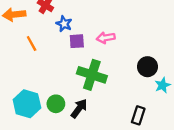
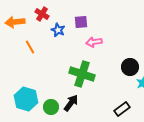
purple square: (77, 41) -> (81, 22), moved
green circle: (56, 104) -> (51, 107), moved
black rectangle: (138, 115) -> (122, 109), turned 35

